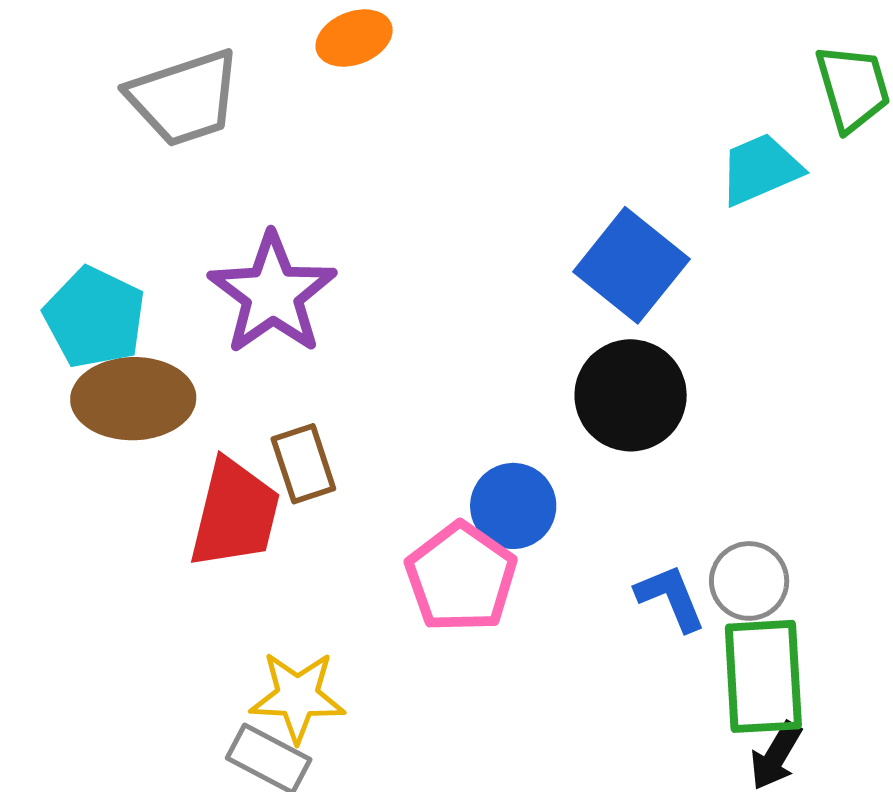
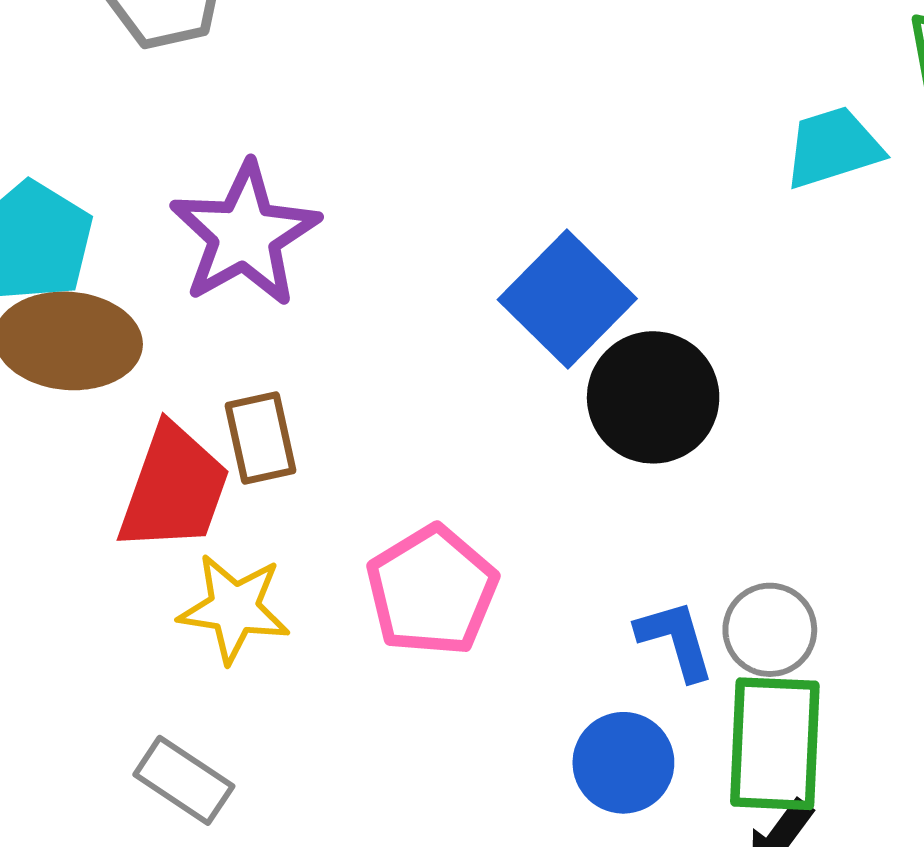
blue square: (631, 265) -> (567, 299), moved
blue circle: (513, 506) -> (623, 763), moved
yellow star: (297, 697) -> (234, 608), moved

